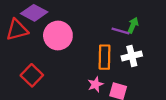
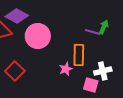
white cross: (132, 56) -> (103, 71), moved
pink star: (95, 84) -> (66, 69), moved

